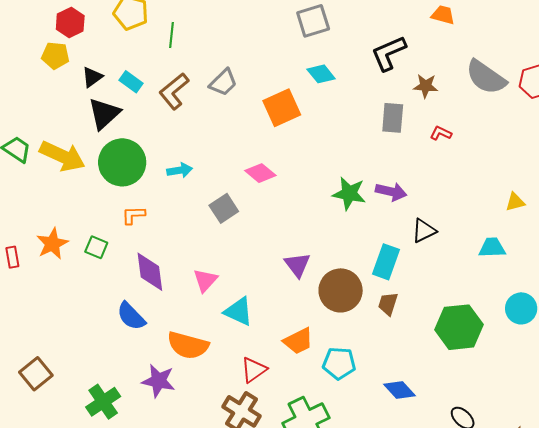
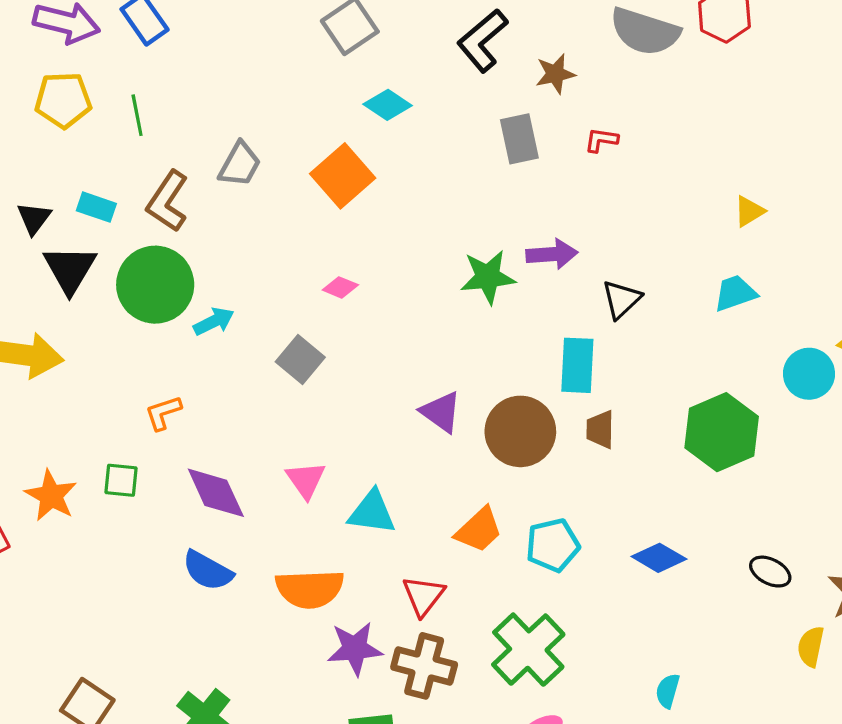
green circle: (122, 162) -> (155, 285), moved
pink diamond: (260, 173) -> (340, 287), size x0.7
purple star: (159, 381) -> (355, 649), moved

